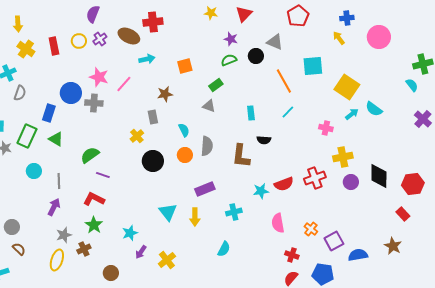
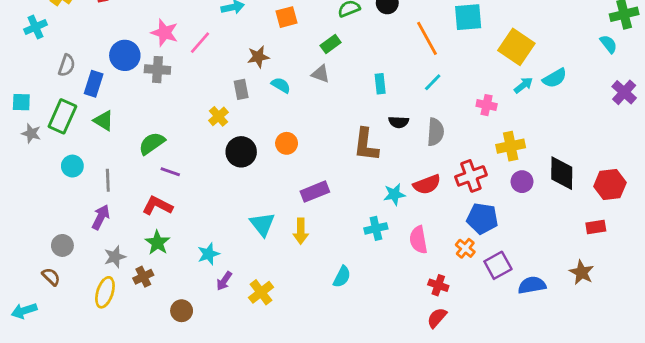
gray semicircle: (20, 93) -> (67, 65), moved
cyan semicircle: (374, 109) -> (555, 78), turned -66
cyan semicircle: (184, 130) -> (281, 85), moved, turned -32
gray semicircle: (207, 146) -> (435, 132), moved
cyan cross: (234, 212) -> (376, 228), moved
red rectangle: (403, 214) -> (596, 227), turned -56
gray circle: (12, 227) -> (62, 245), moved
blue pentagon: (323, 274) -> (482, 219), moved

